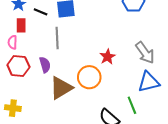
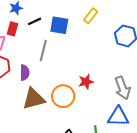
black line: (41, 12) -> (35, 21), turned -64

